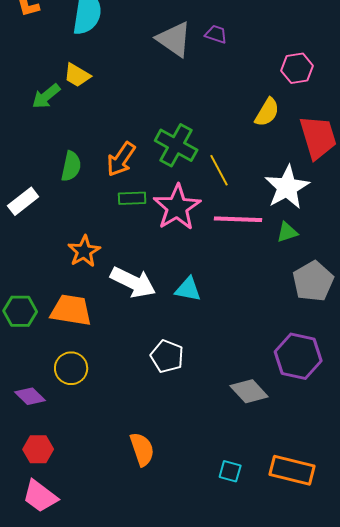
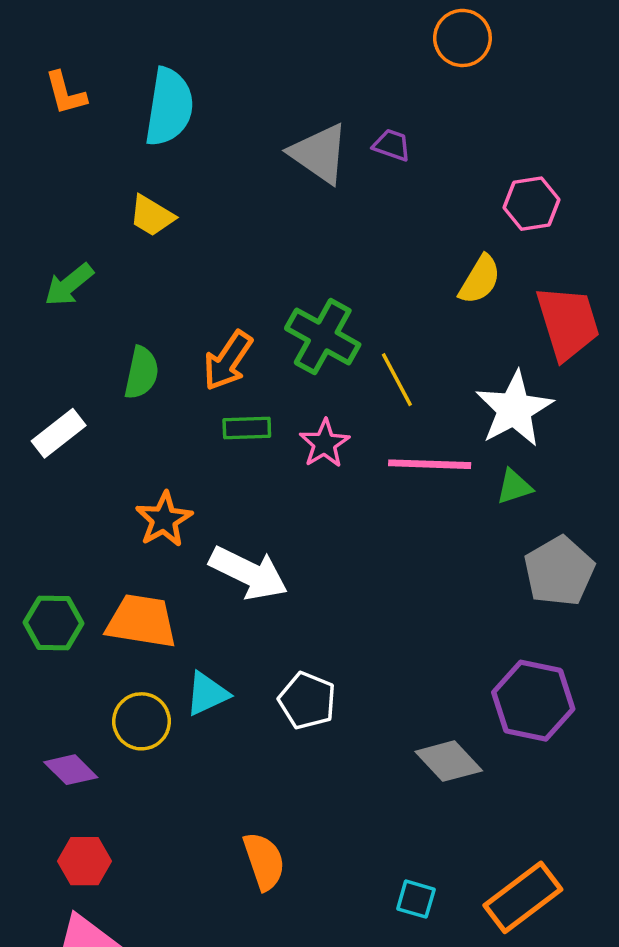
green arrow: (46, 96) -> (69, 285), moved
pink star: (177, 207) -> (324, 444), size x0.6
cyan triangle: (188, 289) -> (207, 694), moved, turned -36
orange rectangle: (292, 470) -> (523, 897), turned -51

